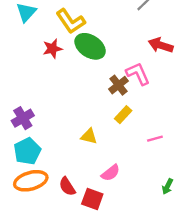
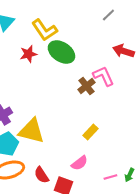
yellow rectangle: (123, 115) -> (90, 132), moved
yellow triangle: (89, 136) -> (31, 131), moved, size x1.8
pink line: (155, 139) -> (110, 177), moved

